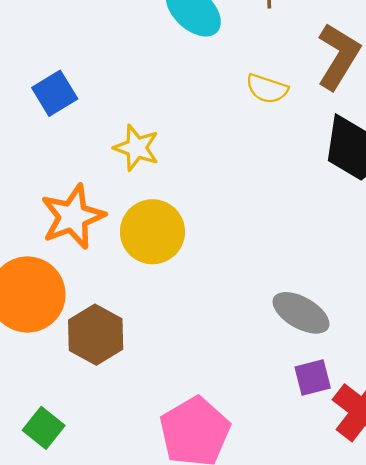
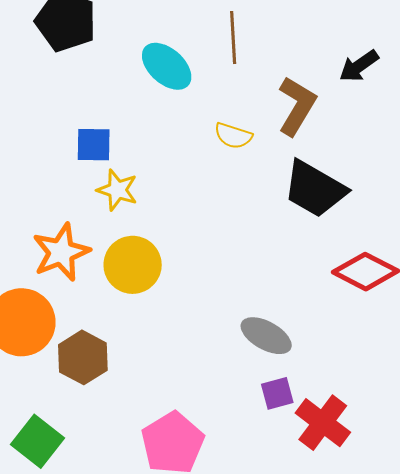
blue square: (55, 93) -> (94, 145), moved, turned 33
green square: (44, 428) -> (37, 441), size x1.4

